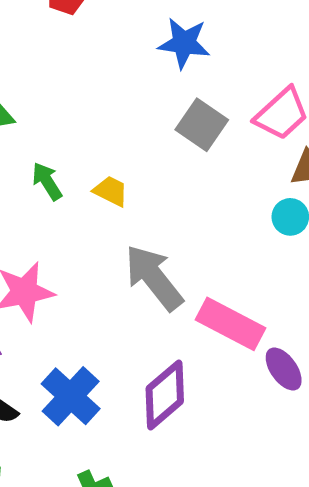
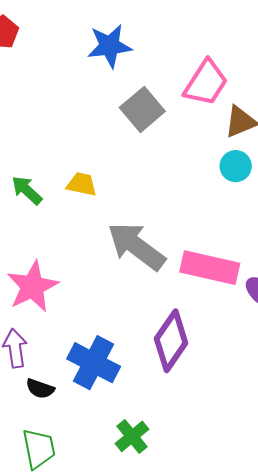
gray square: (202, 125) -> (142, 109), turned 30

